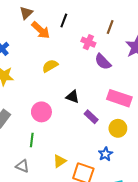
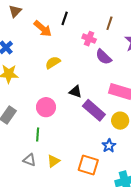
brown triangle: (26, 13) -> (15, 11), moved
purple rectangle: (91, 117) -> (94, 110), size x1.6
yellow triangle: (60, 161) -> (53, 161), moved

